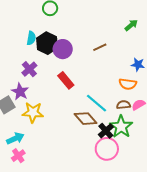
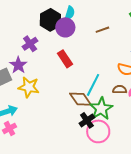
cyan semicircle: (31, 38) -> (70, 13), moved
cyan line: (97, 103) -> (93, 85), turned 70
green star: (121, 127) -> (101, 109), moved
black cross: (106, 131) -> (87, 120), moved

